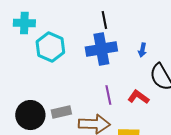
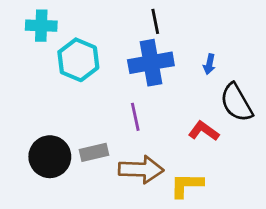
purple line: (108, 95) -> (135, 117), moved

